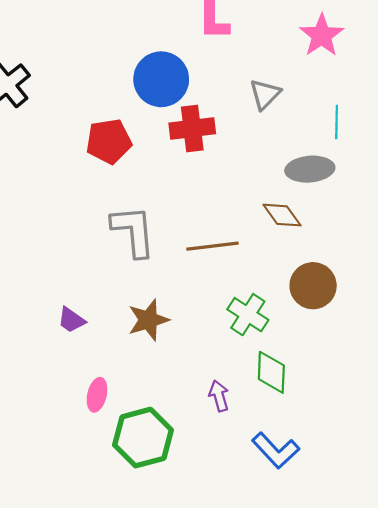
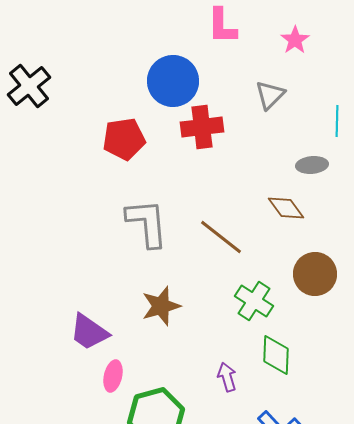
pink star: (322, 35) -> (295, 40), moved, size x0.7
gray ellipse: (310, 169) -> (312, 165), size x0.7
brown line: (213, 246) -> (221, 237), turned 45
purple trapezoid: (71, 320) -> (89, 332), moved, size x1.5

